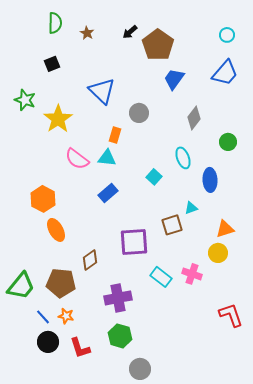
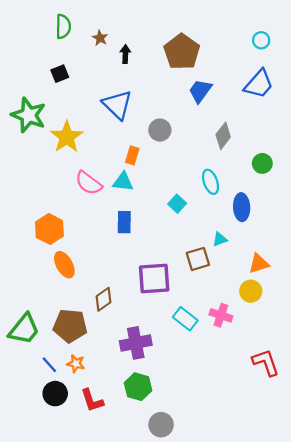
black arrow: (130, 32) -> (125, 54), moved, turned 133
green star: (25, 100) -> (29, 115), size x1.4
blue rectangle: (108, 193) -> (124, 222), turned -48

